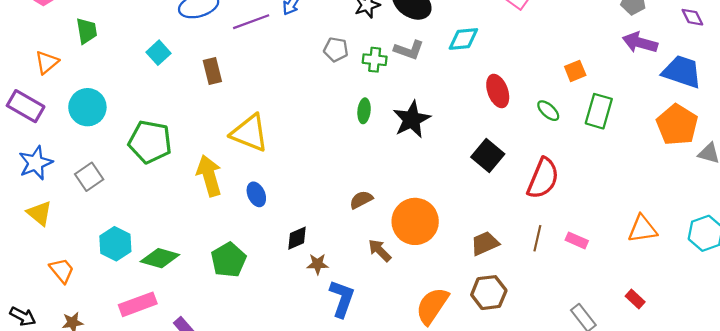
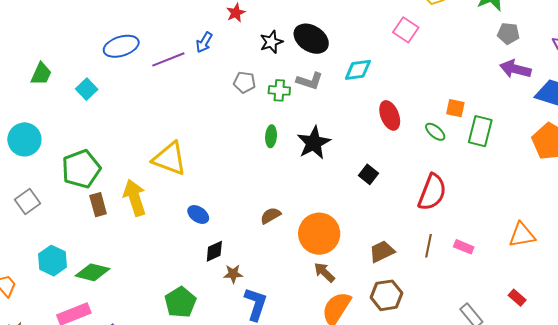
green trapezoid: (87, 31) -> (41, 74), moved, turned 35
brown rectangle: (212, 71) -> (98, 205), moved
orange square: (575, 71) -> (455, 108), moved, turned 36
green pentagon: (150, 142) -> (81, 169), turned -30
black square: (488, 156) -> (368, 174), moved, size x0.7
blue ellipse: (256, 194) -> (198, 214), moved, turned -30
brown arrow: (380, 250) -> (324, 272), moved
green pentagon: (229, 260) -> (180, 302), moved

